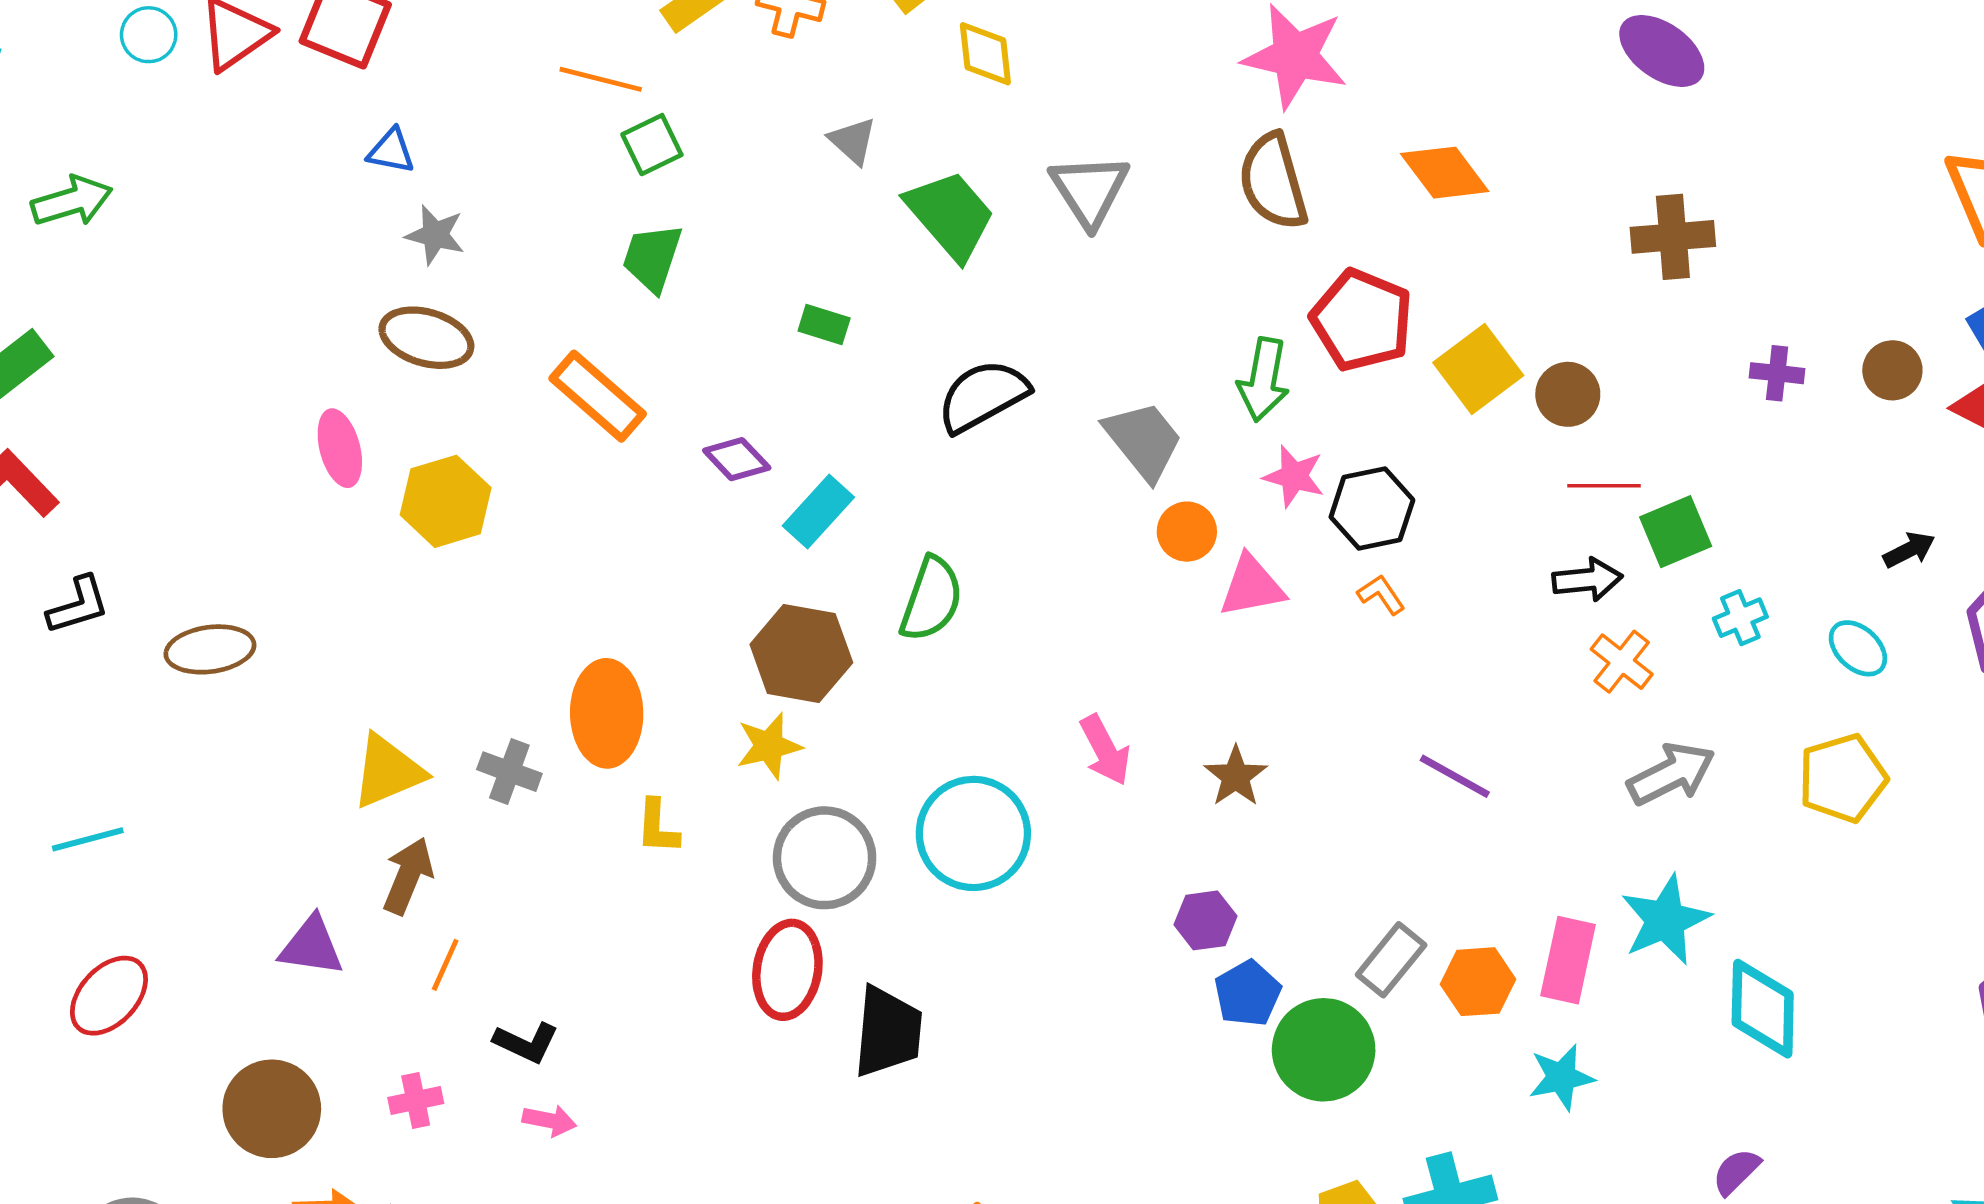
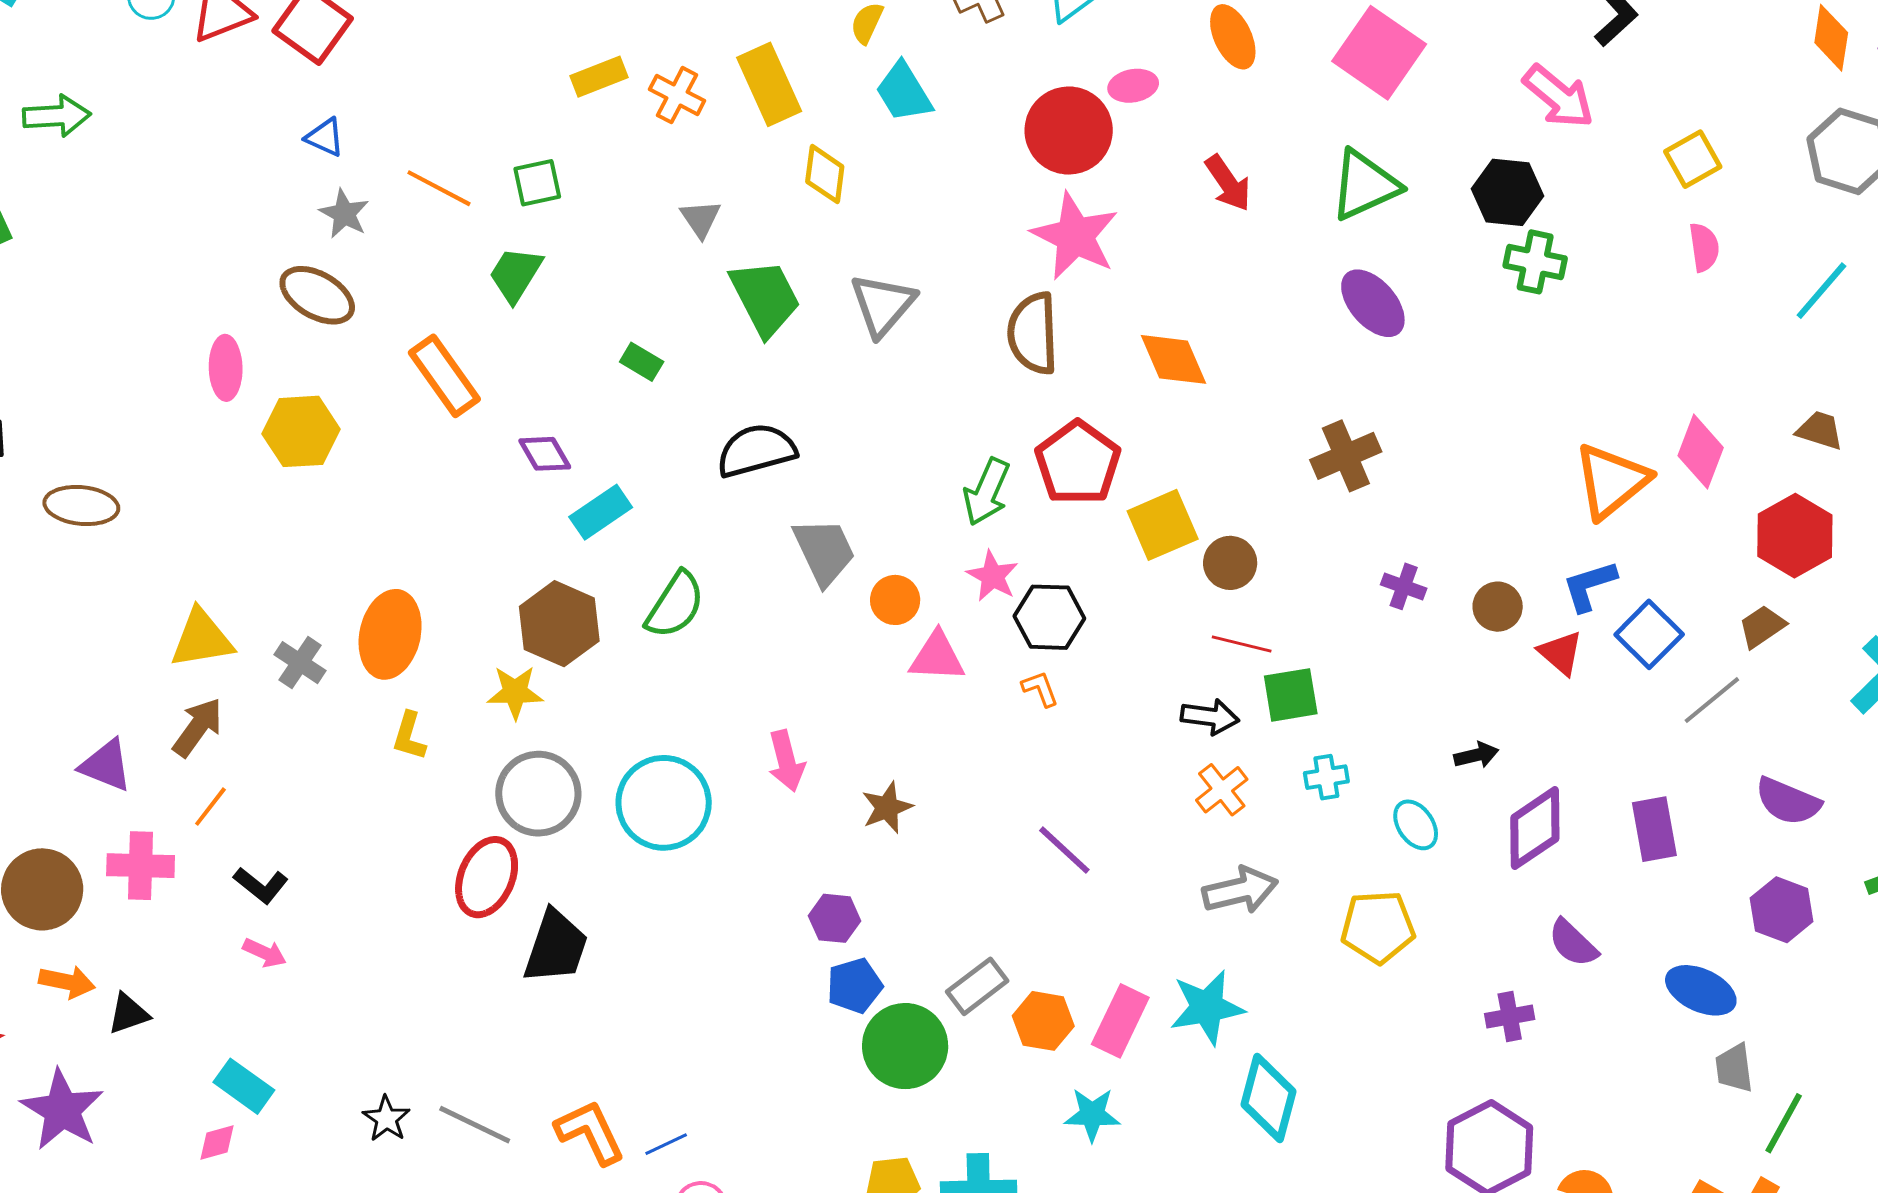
orange line: (601, 79) -> (439, 188), moved
brown cross: (1673, 237) -> (1346, 456), turned -32
gray trapezoid: (1144, 441) -> (824, 551), moved
pink cross: (416, 1100) -> (141, 866), moved, size x1.5

